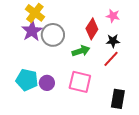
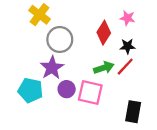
purple star: (32, 31) -> (52, 68), moved
green arrow: (81, 51) -> (104, 68), moved
purple circle: (47, 83) -> (67, 89), moved

